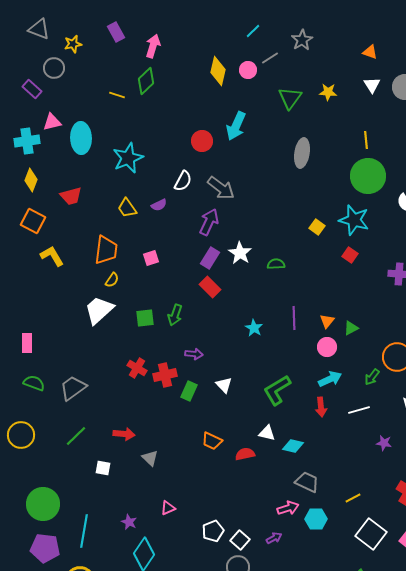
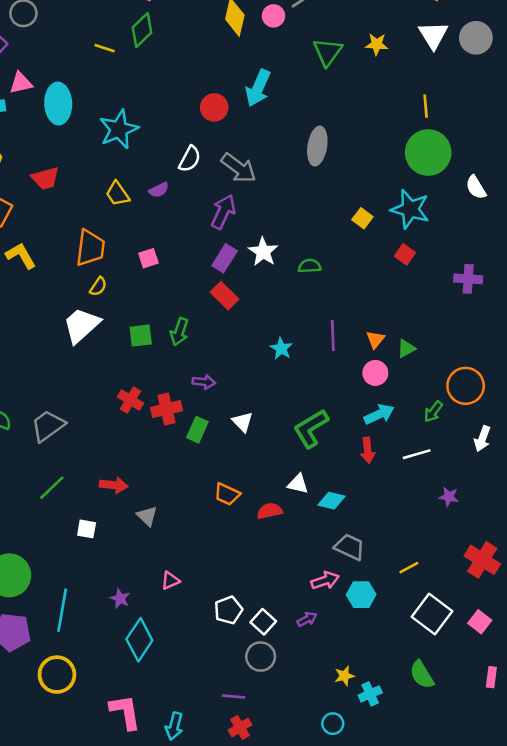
white triangle: (372, 85) -> (433, 35), size x1.4
gray ellipse: (302, 153) -> (317, 146), moved

